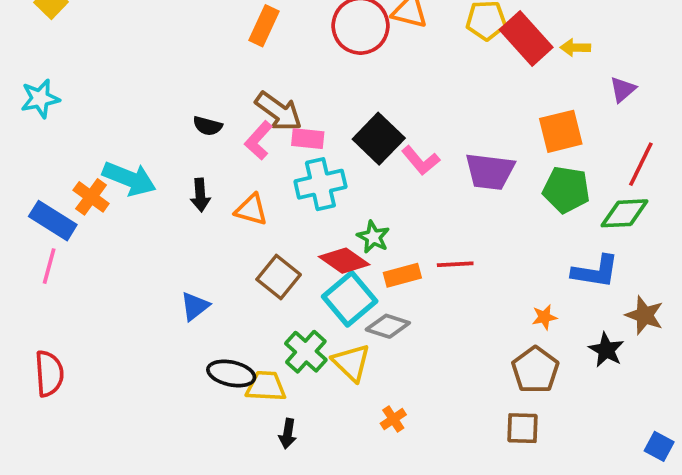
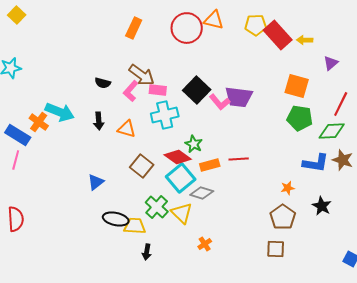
orange square: (561, 131) -> (297, 86), turned 30
purple trapezoid: (490, 171) -> (239, 97), moved
brown star: (645, 315) -> (343, 160), moved

